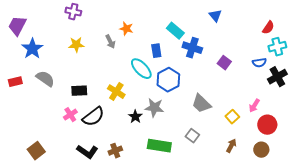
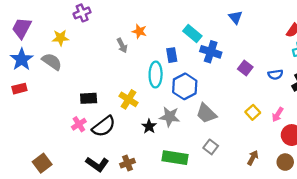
purple cross: (73, 12) -> (82, 13), turned -35
yellow star: (76, 45) -> (60, 38), moved
blue star: (32, 49) -> (22, 59), moved
blue semicircle: (259, 63) -> (275, 75), moved
cyan ellipse: (141, 69) -> (156, 75), turned 45
gray semicircle: (45, 79) -> (52, 62), moved
gray trapezoid: (201, 104) -> (206, 113), moved
yellow square: (232, 117) -> (253, 112), moved

